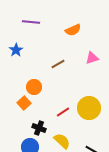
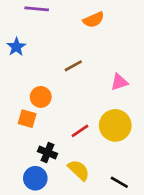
pink triangle: (92, 58) -> (119, 82), moved
orange square: (24, 103) -> (27, 119), turned -32

